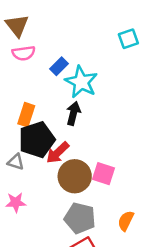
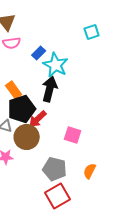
black arrow: (73, 113) -> (50, 89), size x1.4
orange rectangle: (26, 115) -> (14, 90), turned -54
brown circle: (75, 176) -> (27, 137), moved

